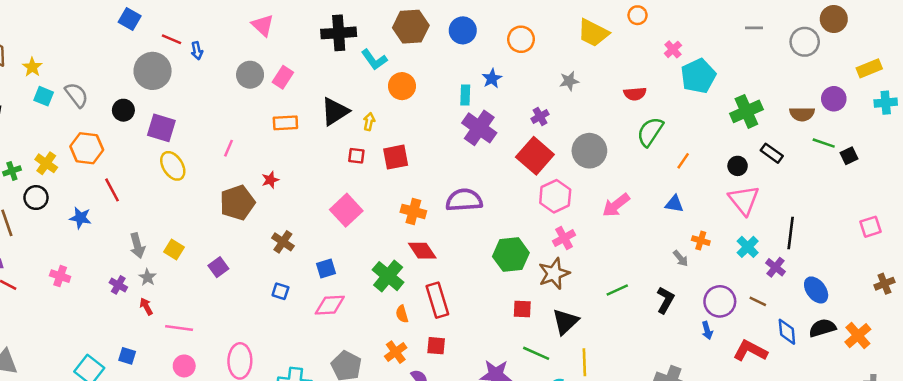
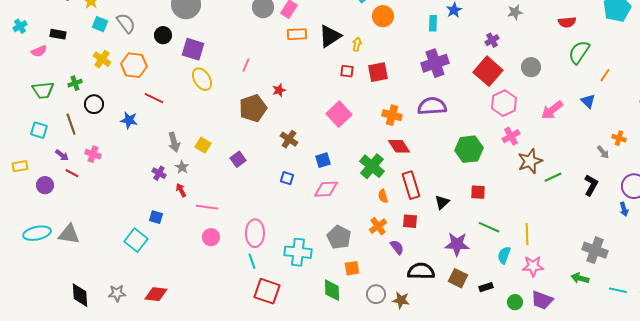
orange rectangle: (285, 123) -> (297, 34), moved
purple cross: (479, 128) -> (435, 63), moved, turned 36
gray circle: (589, 151) -> (531, 67), size x0.7
yellow cross: (46, 163) -> (102, 59), moved
red line: (112, 190) -> (154, 98), turned -36
blue triangle: (674, 204) -> (588, 101), moved, turned 35
brown star: (554, 274) -> (530, 161), moved
pink cross: (60, 276) -> (93, 154), moved
black triangle: (565, 322) -> (442, 202), moved, size x0.7
blue square: (127, 356) -> (156, 217), moved

